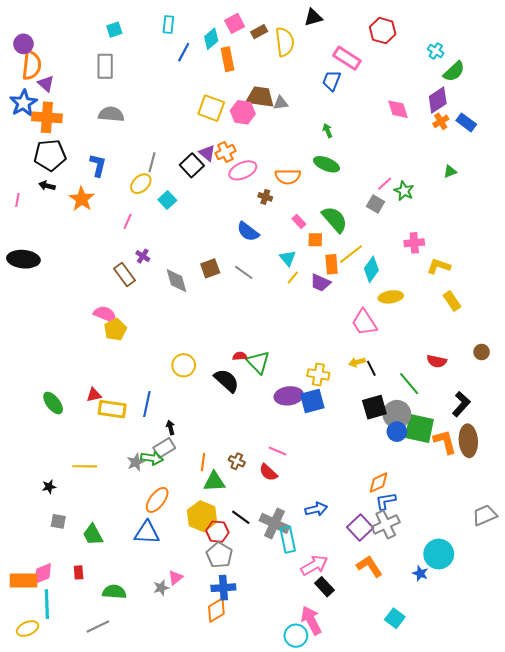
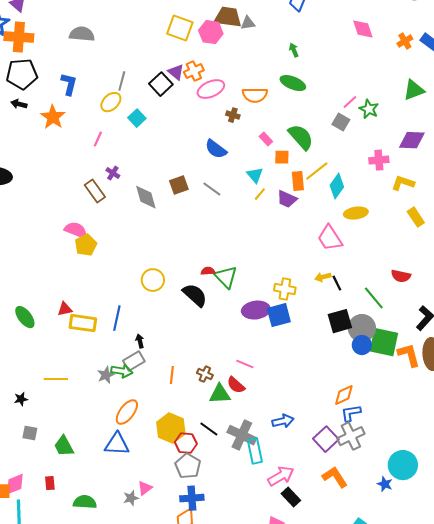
purple diamond: (438, 100) -> (412, 140), moved, turned 36
green triangle: (450, 171) -> (414, 90), size x1.6
green triangle: (214, 482) -> (220, 394), moved

